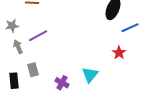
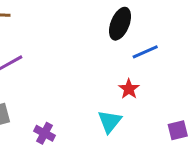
cyan triangle: (90, 75) -> (110, 121), moved

